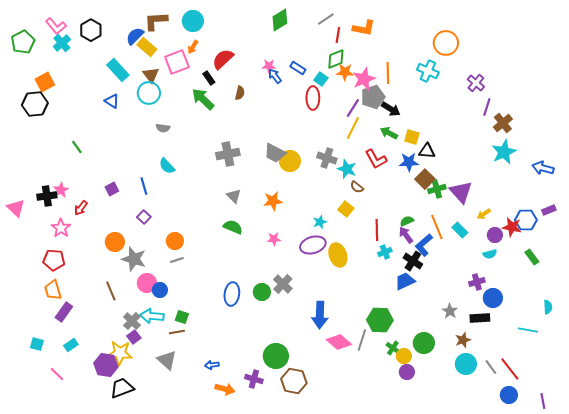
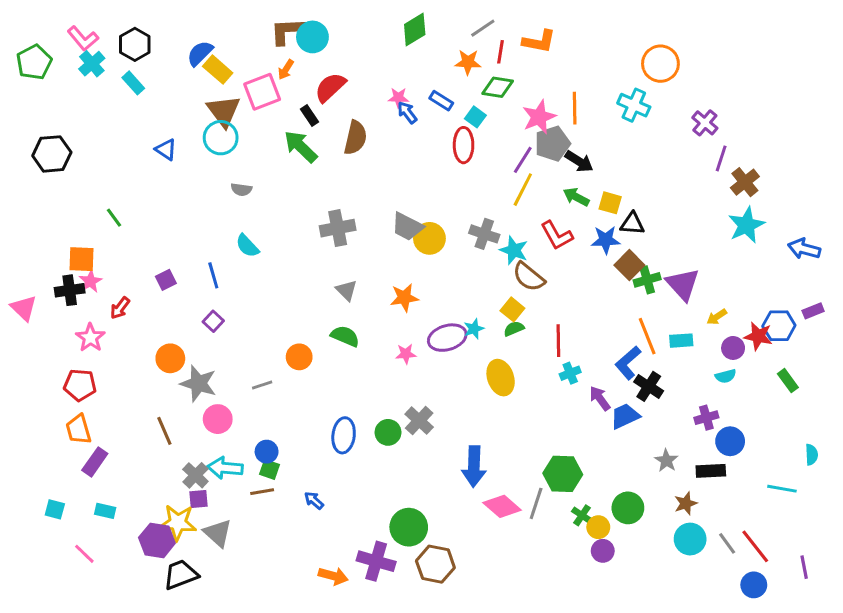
brown L-shape: (156, 21) -> (287, 31), moved
cyan circle: (193, 21) -> (312, 37), moved
green diamond: (336, 59) -> (498, 87), turned 30
cyan rectangle: (118, 70) -> (133, 83), moved, size x0.7
orange star: (345, 72) -> (468, 62), moved
brown triangle: (151, 75) -> (224, 111), size x1.4
orange square: (45, 82) -> (81, 259), moved, turned 30
brown semicircle: (240, 93) -> (355, 138), size x1.6
brown semicircle: (357, 187) -> (529, 277), size x1.6
green semicircle: (407, 221) -> (514, 329), moved
cyan rectangle: (460, 230) -> (681, 341), turned -49
purple arrow: (406, 235) -> (600, 398), moved
orange circle: (175, 241) -> (299, 357), moved
purple ellipse: (313, 245) -> (447, 338), moved
black cross: (413, 261) -> (649, 386), moved
blue trapezoid: (405, 281) -> (625, 416), moved
blue circle: (160, 290) -> (267, 452), moved
purple square: (134, 337) -> (198, 499), turned 32
cyan rectangle: (71, 345) -> (105, 511), turned 48
gray triangle: (167, 360) -> (218, 533), moved
blue arrow: (212, 365) -> (314, 500), moved, turned 48
purple cross: (254, 379) -> (376, 561), size x1.4
purple line: (543, 401) -> (804, 567), moved

